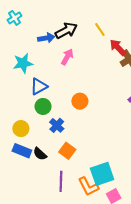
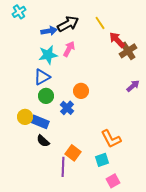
cyan star: (23, 63) -> (48, 55), moved
blue cross: (57, 125) -> (67, 108), moved
blue rectangle: (22, 151) -> (40, 122), moved
orange square: (67, 151) -> (73, 153), moved
cyan square: (102, 174) -> (102, 160), size x0.6
orange L-shape: (88, 187) -> (111, 139), moved

